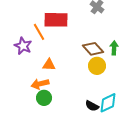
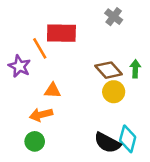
green circle: (44, 98) -> (35, 141), moved
cyan diamond: (108, 103) -> (128, 139), turned -50
black semicircle: (92, 106) -> (107, 143), size x1.5

